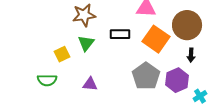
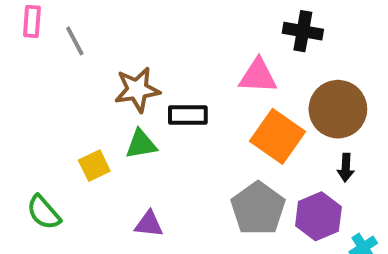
black rectangle: (120, 34) -> (188, 115), moved
green triangle: (86, 43) -> (141, 144), turned 42
green semicircle: (47, 80) -> (44, 212), moved, turned 48

